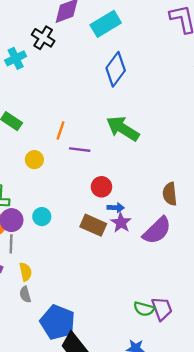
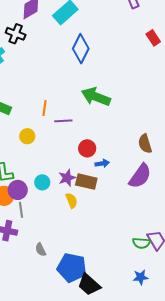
purple star: (121, 223) -> (67, 178), moved, turned 30
yellow semicircle: (26, 272) -> (71, 201), moved

